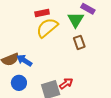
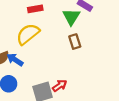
yellow semicircle: (47, 28) -> (28, 34), moved

